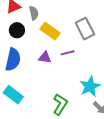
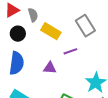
purple triangle: (45, 57) -> (50, 68), moved

